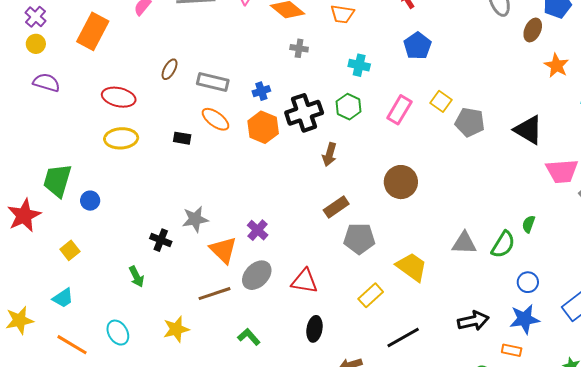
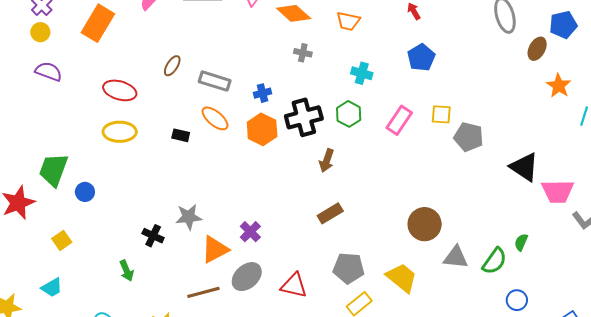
yellow square: (441, 101) -> (441, 114), turned -35
black triangle: (528, 130) -> (524, 167), moved
brown circle: (401, 182) -> (425, 224), moved
gray pentagon: (359, 239) -> (349, 268), moved
orange triangle: (223, 250) -> (215, 249), turned 44

